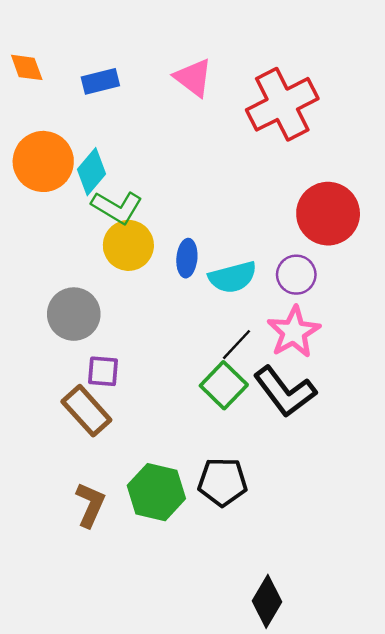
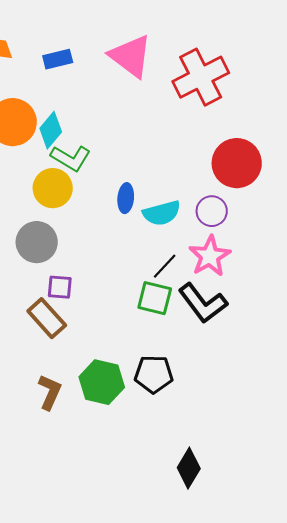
pink triangle: (193, 78) -> (131, 56), size x1.4
yellow circle: (128, 245) -> (53, 188), moved
green square: (224, 385) -> (155, 298), turned -30

